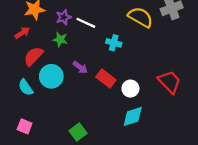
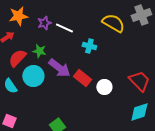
green star: (60, 39) -> (39, 51), moved
purple arrow: (80, 67) -> (59, 68), size x1.6
cyan diamond: (133, 116) -> (139, 112), moved

